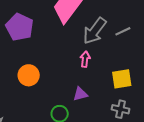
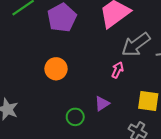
purple triangle: (80, 94) -> (102, 104), turned -35

